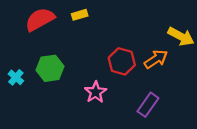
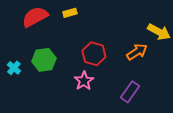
red hexagon: (122, 61) -> (94, 54), moved

